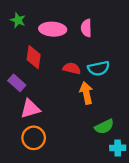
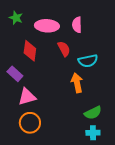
red semicircle: (72, 68) -> (64, 49), moved, turned 49
cyan cross: (118, 148) -> (93, 133), moved

